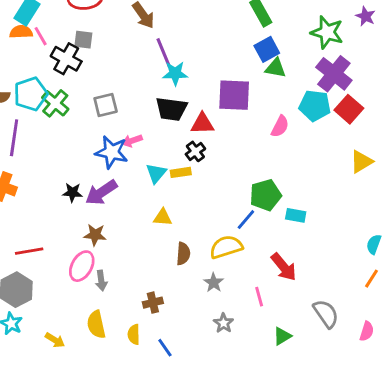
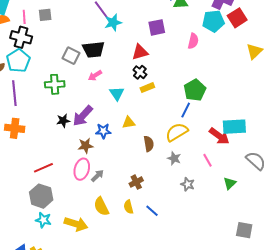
pink line: (41, 36) -> (24, 17), moved, turned 40
black cross: (66, 59) -> (21, 37), moved
purple square: (234, 95) -> (157, 27), size x0.7
green cross: (55, 103) -> (55, 84), moved, turned -30
gray square: (106, 105) -> (71, 56), turned -36
black trapezoid: (171, 109) -> (94, 49), moved
red square: (349, 109) -> (237, 18), turned 30
blue star: (112, 152) -> (103, 131), moved, size x0.7
yellow rectangle: (181, 172) -> (147, 88), moved
cyan rectangle: (296, 215) -> (234, 127), moved, size x1.6
gray arrow: (101, 281) -> (97, 176), turned -112
yellow arrow: (55, 340) -> (76, 224), size x1.6

